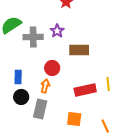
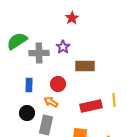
blue rectangle: (18, 77) -> (29, 85), moved
orange arrow: (45, 86) -> (51, 102), turned -72

